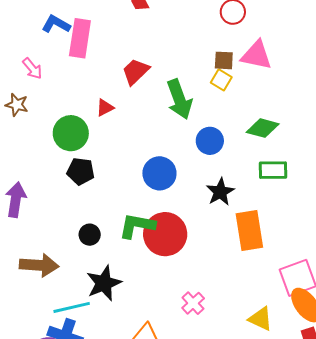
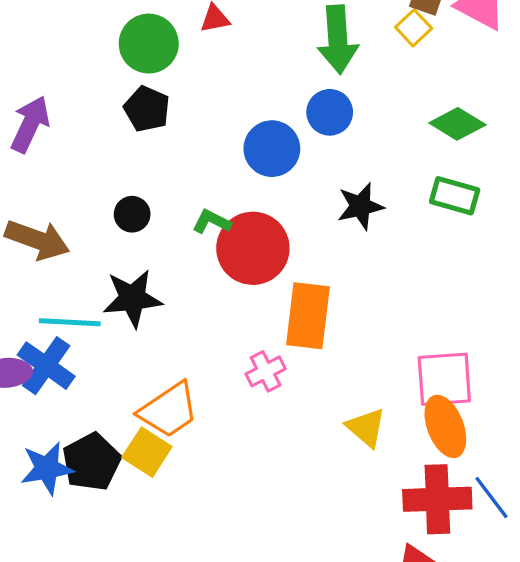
blue circle: (210, 141) -> (330, 112), moved
green L-shape: (137, 226) -> (212, 222), size x0.6
orange rectangle: (249, 231) -> (308, 316), moved

